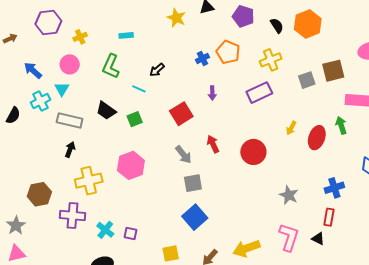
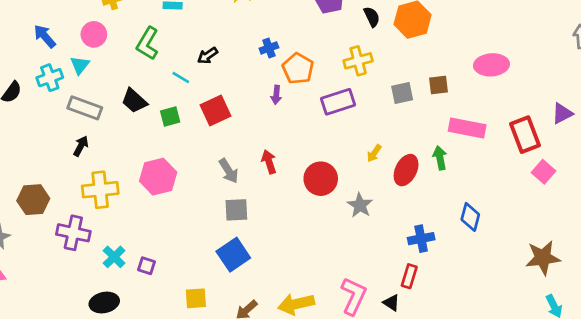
orange pentagon: (228, 52) -> (298, 69), moved
brown square: (333, 71) -> (438, 85), size x0.7
red square: (181, 114) -> (216, 110), moved
gray star: (289, 195) -> (360, 205), moved

